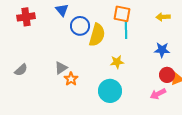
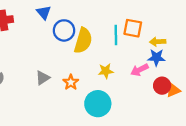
orange square: (122, 14) -> (133, 28), moved
yellow arrow: (163, 17) -> (158, 42), moved
orange star: (71, 79) -> (71, 82), moved
pink arrow: (158, 94) -> (140, 70), moved

